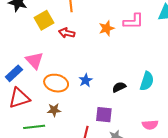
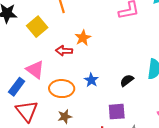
orange star: (107, 28) -> (83, 38), moved
red arrow: (67, 33) -> (64, 51), moved
red triangle: (19, 98) -> (27, 111), turned -40

